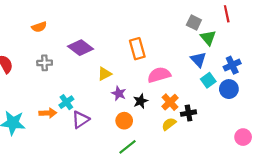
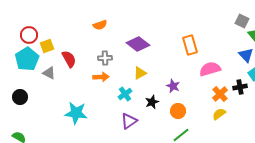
yellow triangle: (105, 74) -> (140, 73), moved
black star: (141, 101) -> (152, 102), moved
orange arrow: (48, 113) -> (101, 77), moved
black cross: (189, 113) -> (240, 87), moved
purple triangle: (81, 120) -> (129, 121), moved

